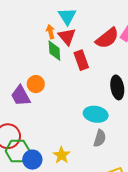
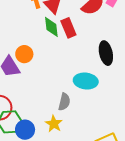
green diamond: (54, 51) -> (51, 27), moved
gray semicircle: (100, 138) -> (64, 102), moved

